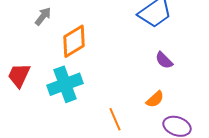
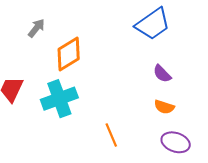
orange semicircle: (155, 99) -> (164, 107), moved, turned 60

